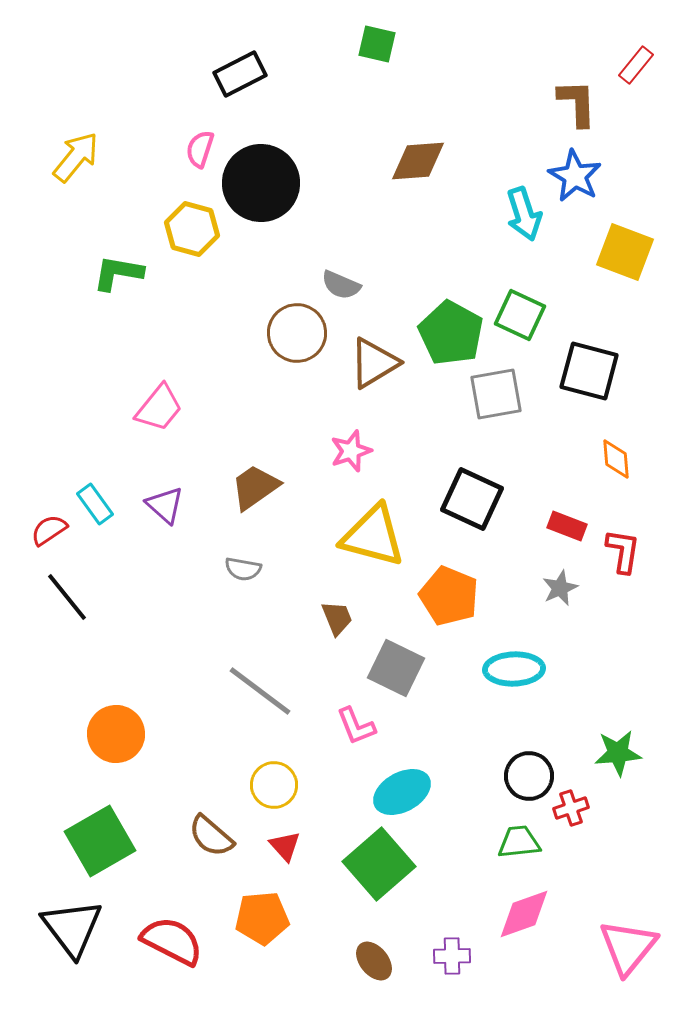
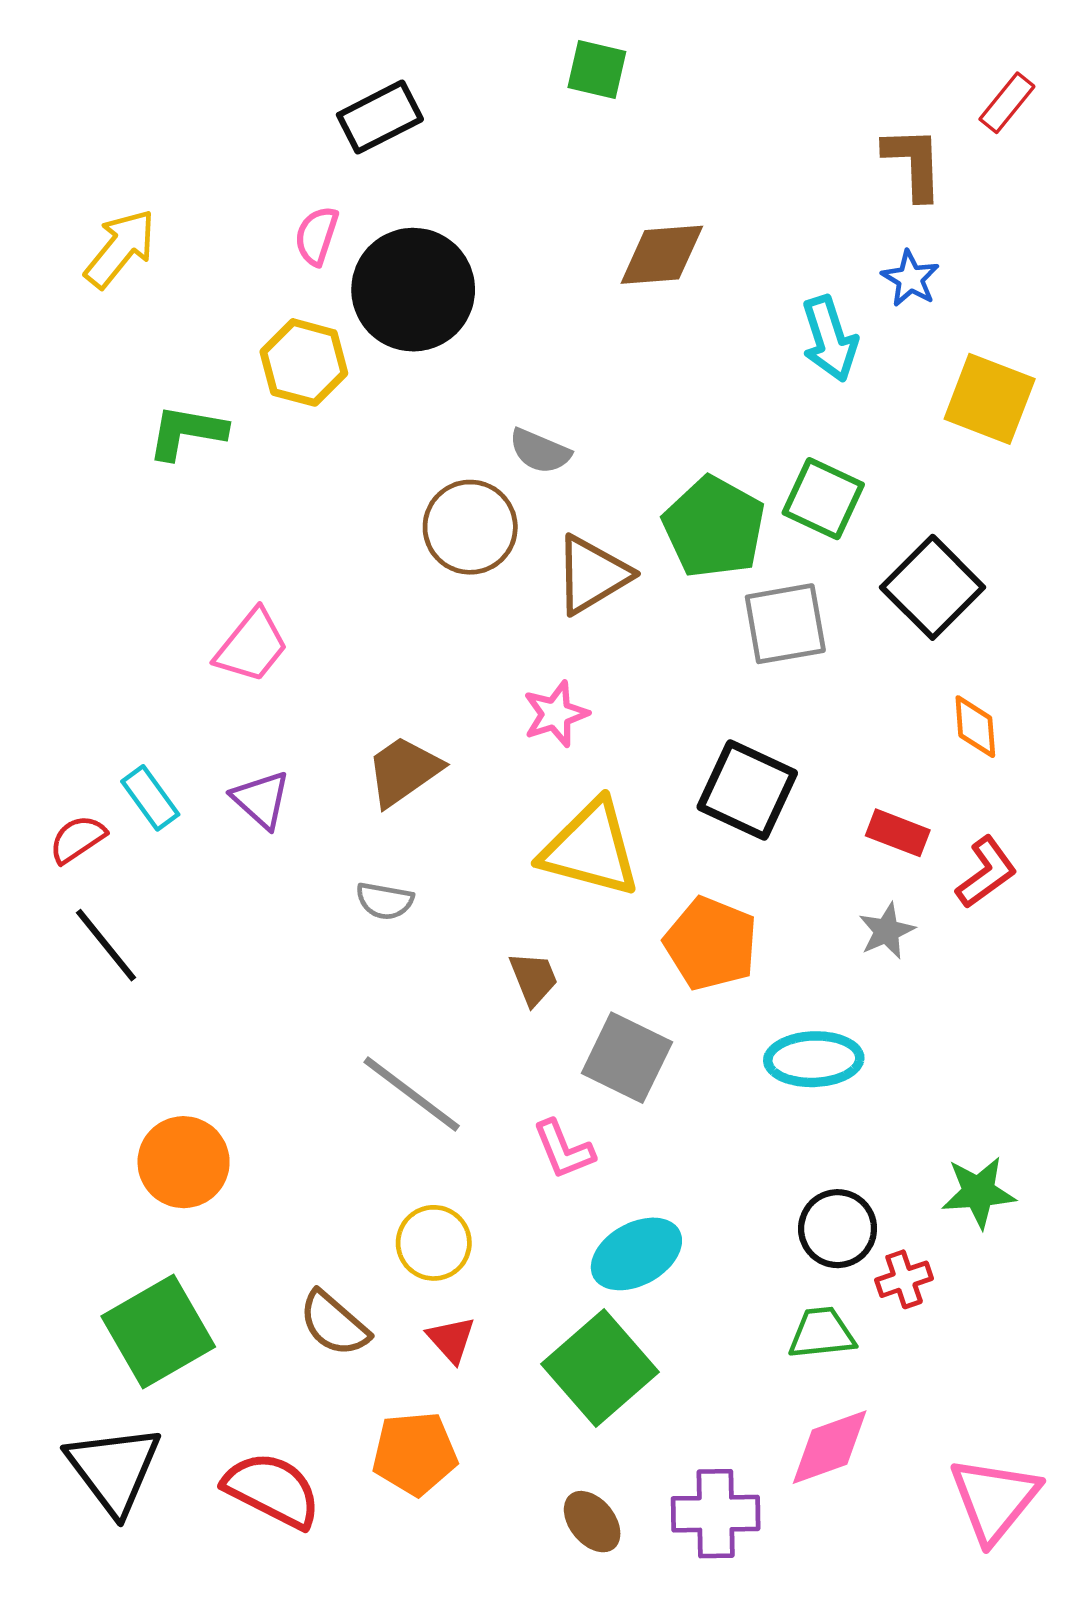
blue star: (575, 176) -> (910, 279), size x0.7
black square: (589, 371) -> (933, 587), turned 30
red L-shape: (623, 551) -> (986, 872), turned 45
purple cross: (452, 956) -> (716, 1514), size x1.5

